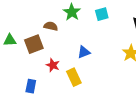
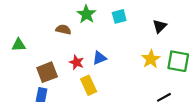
brown square: (34, 44) -> (47, 72), moved
red star: (53, 65) -> (77, 62), moved

